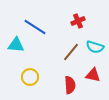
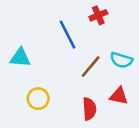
red cross: (78, 21) -> (98, 15), moved
blue line: (35, 27) -> (68, 35), moved, turned 30

